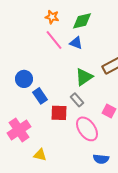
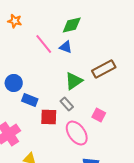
orange star: (52, 17) -> (15, 21), moved
blue rectangle: (40, 96) -> (30, 100), turned -35

